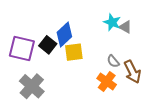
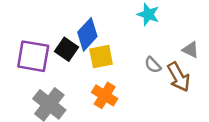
gray triangle: (125, 27) -> (191, 50), moved
orange cross: (107, 81) -> (105, 95), moved

